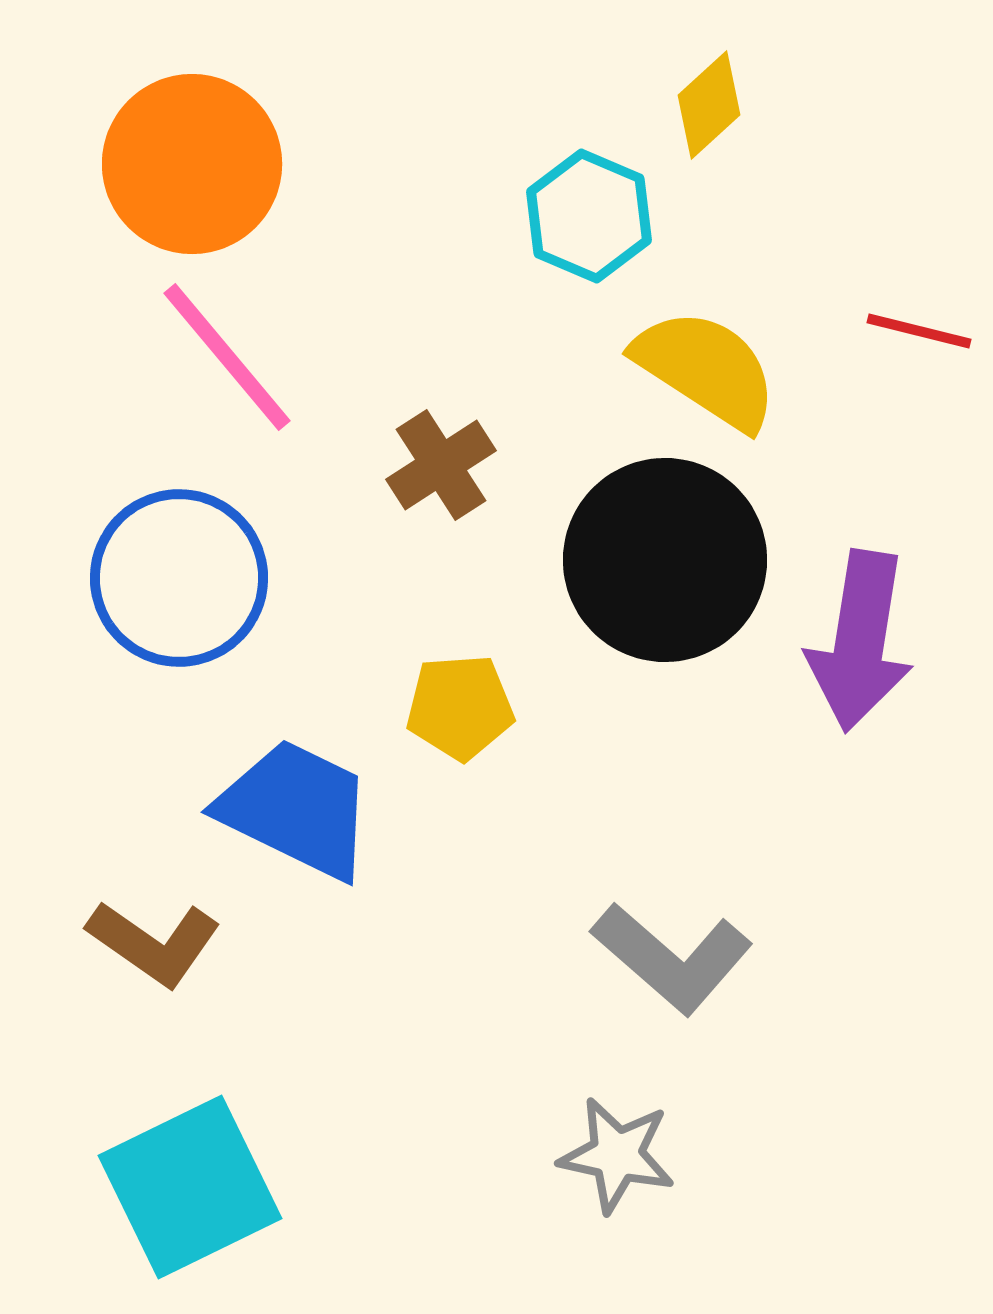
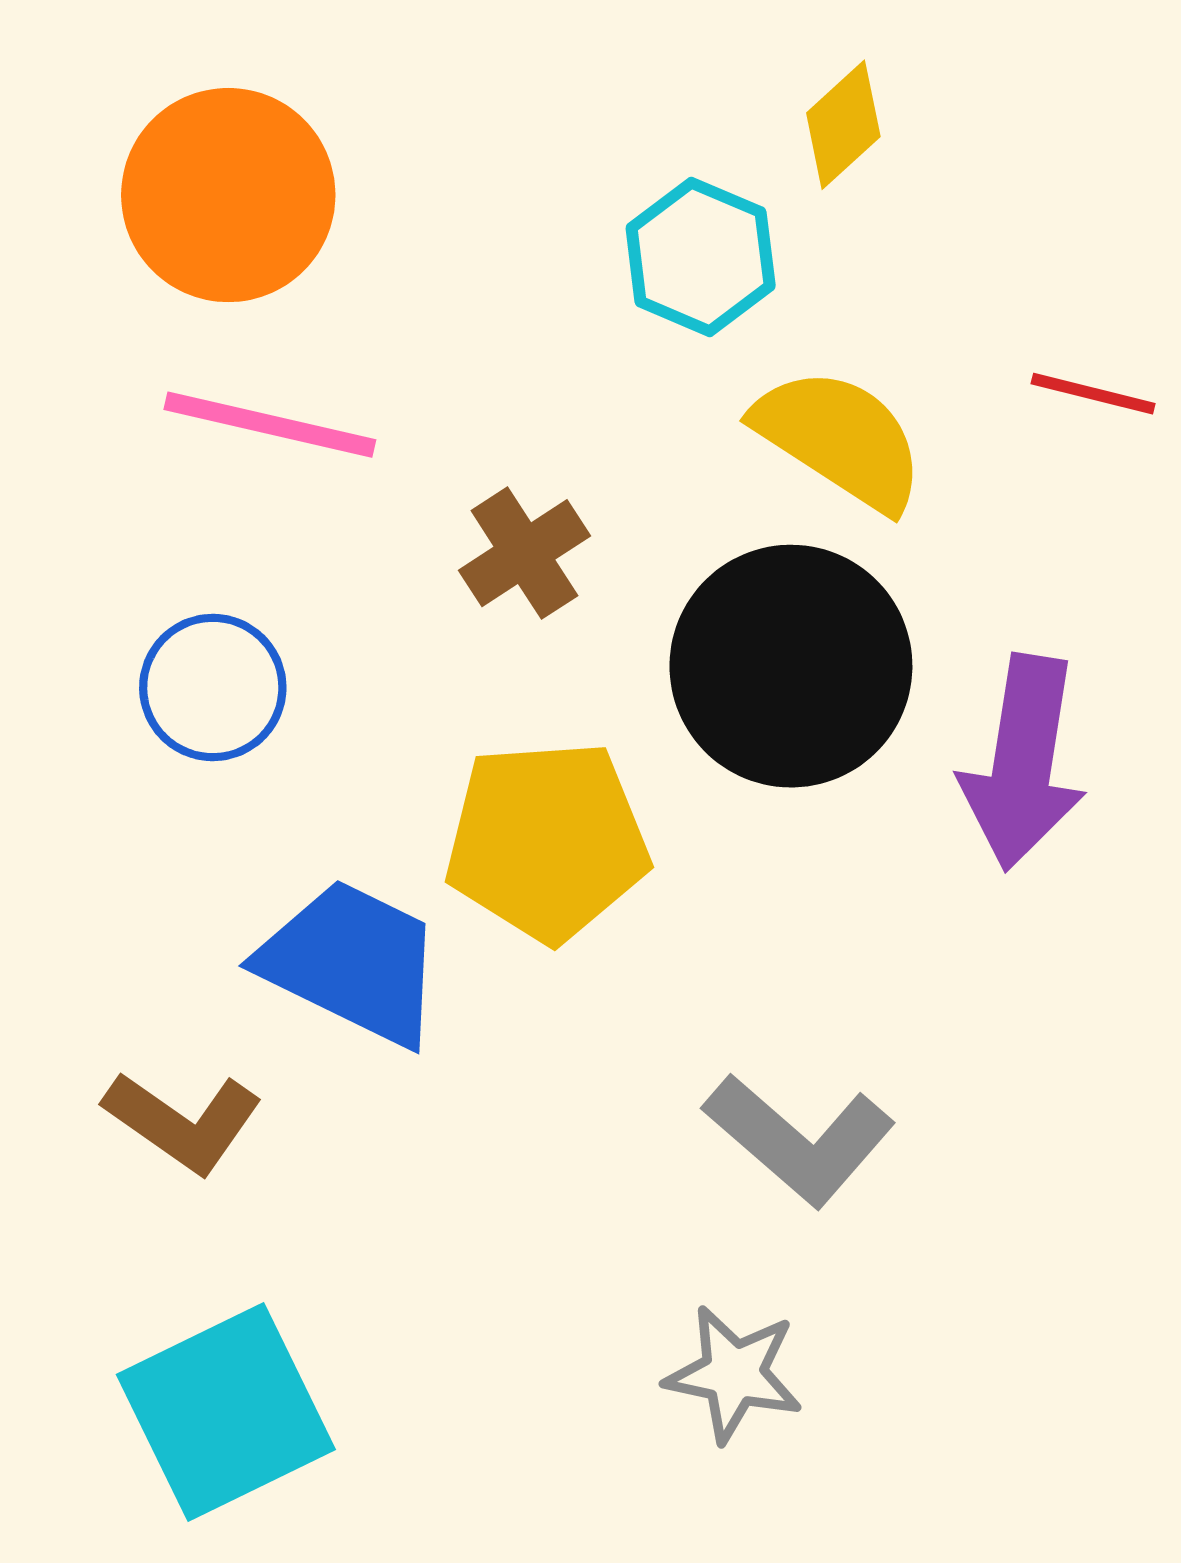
pink line: (227, 357) -> (270, 425), turned -37
blue circle: (179, 578) -> (213, 688), size x0.7
yellow pentagon: (460, 707) -> (547, 841), size x1.6

